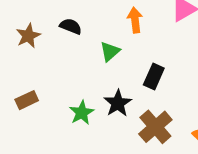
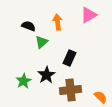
black semicircle: (71, 26) -> (29, 26), moved
brown cross: (155, 127) -> (71, 90), turned 35

